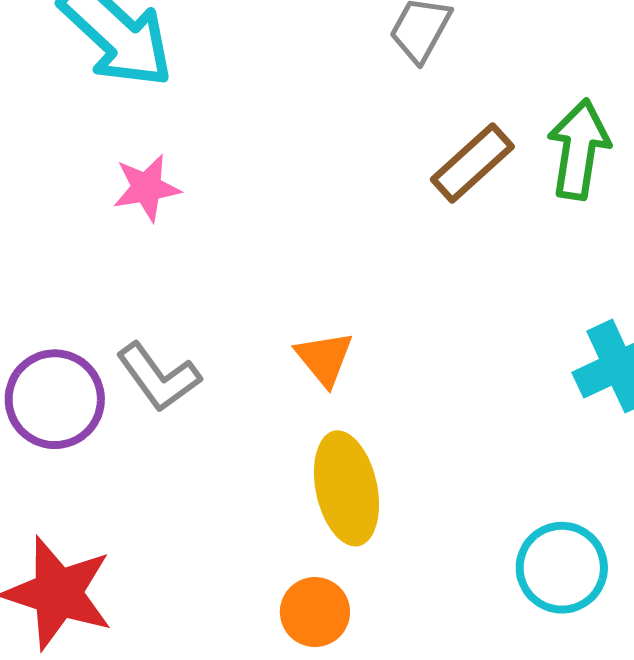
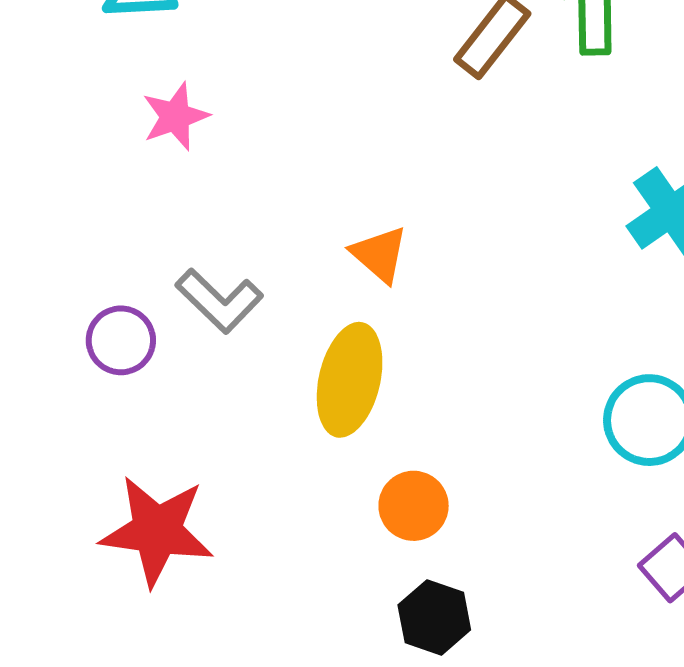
purple circle: (55, 399) -> (121, 340), size x0.7
yellow ellipse: (346, 488) -> (350, 380), moved, turned 35

